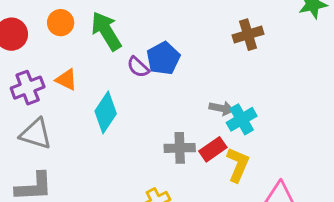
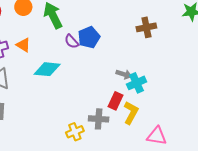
cyan diamond: (106, 112) -> (47, 69), turned 56
gray cross: (180, 148) -> (99, 119), moved
red rectangle: (213, 149) -> (116, 101), turned -36

